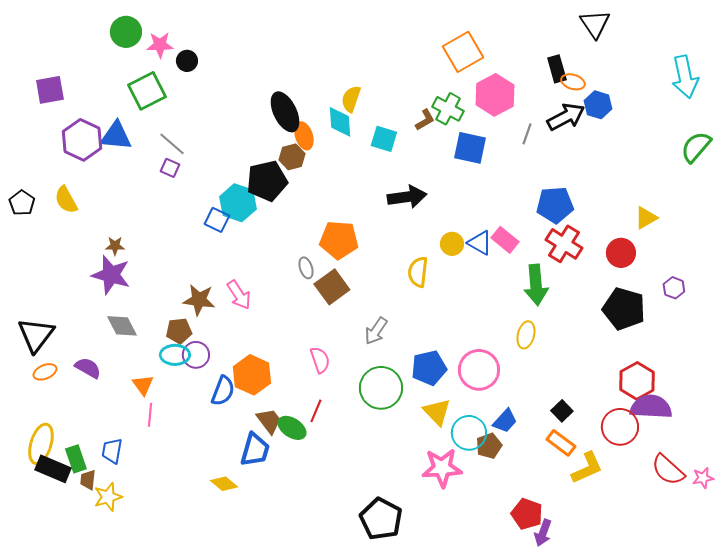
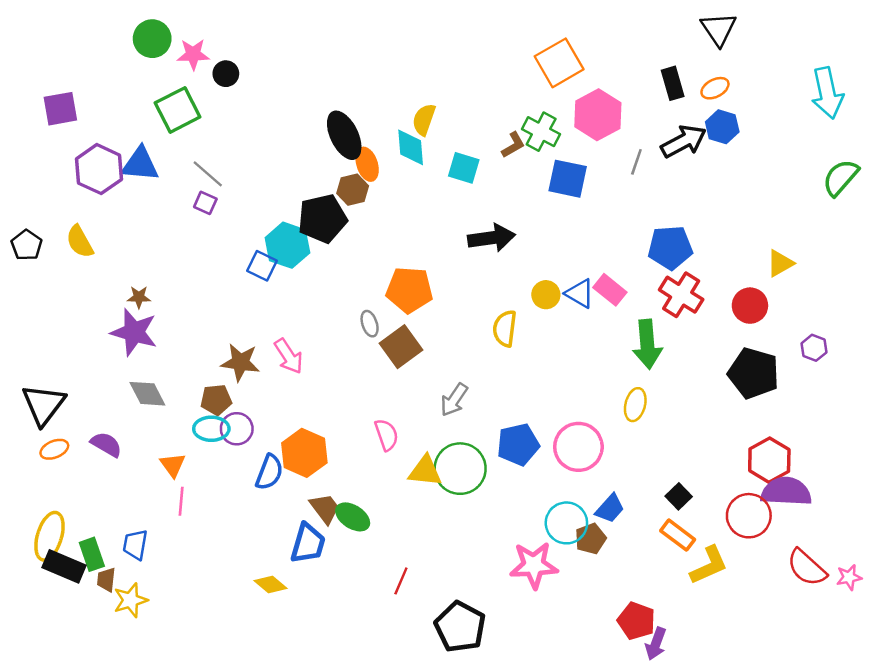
orange ellipse: (573, 82) -> (715, 88), moved, turned -45
red line: (316, 411) -> (401, 581), moved
yellow triangle: (437, 412) -> (425, 471), moved, turned -40

